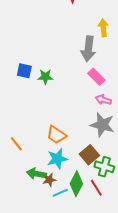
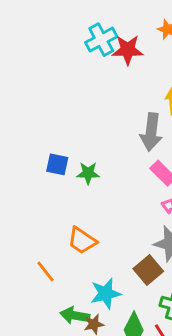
orange trapezoid: (56, 135) -> (82, 241), moved
brown square: (89, 155) -> (148, 270), moved

